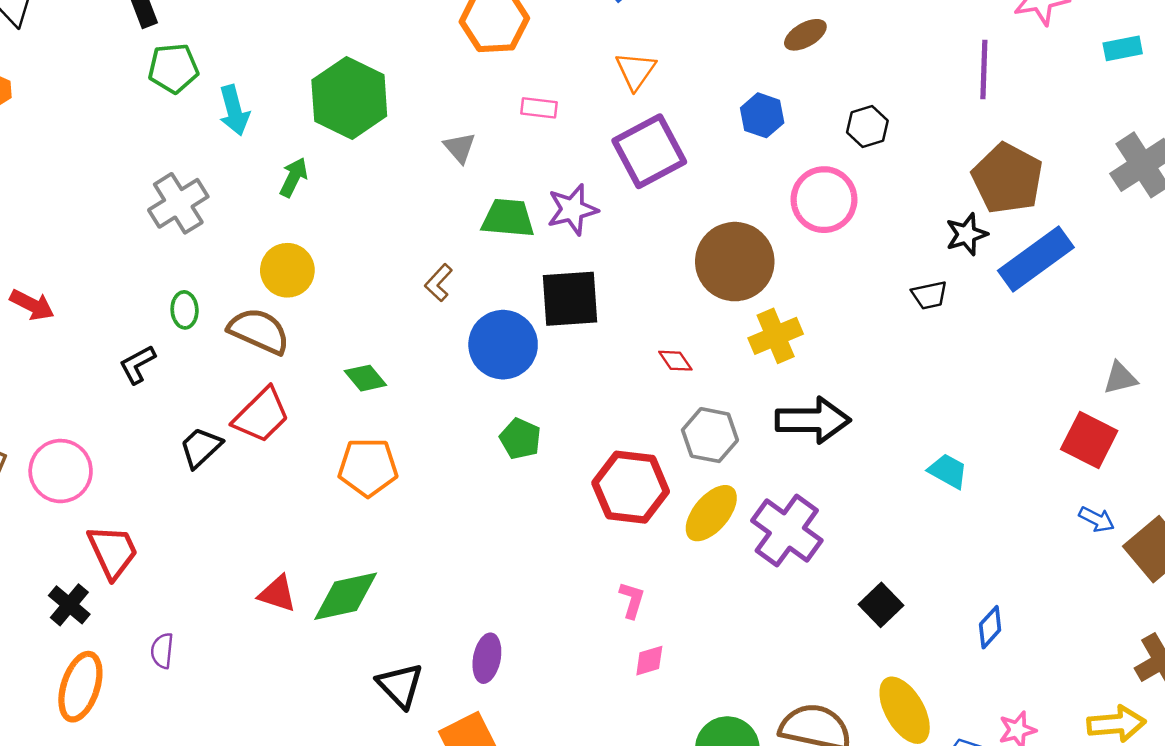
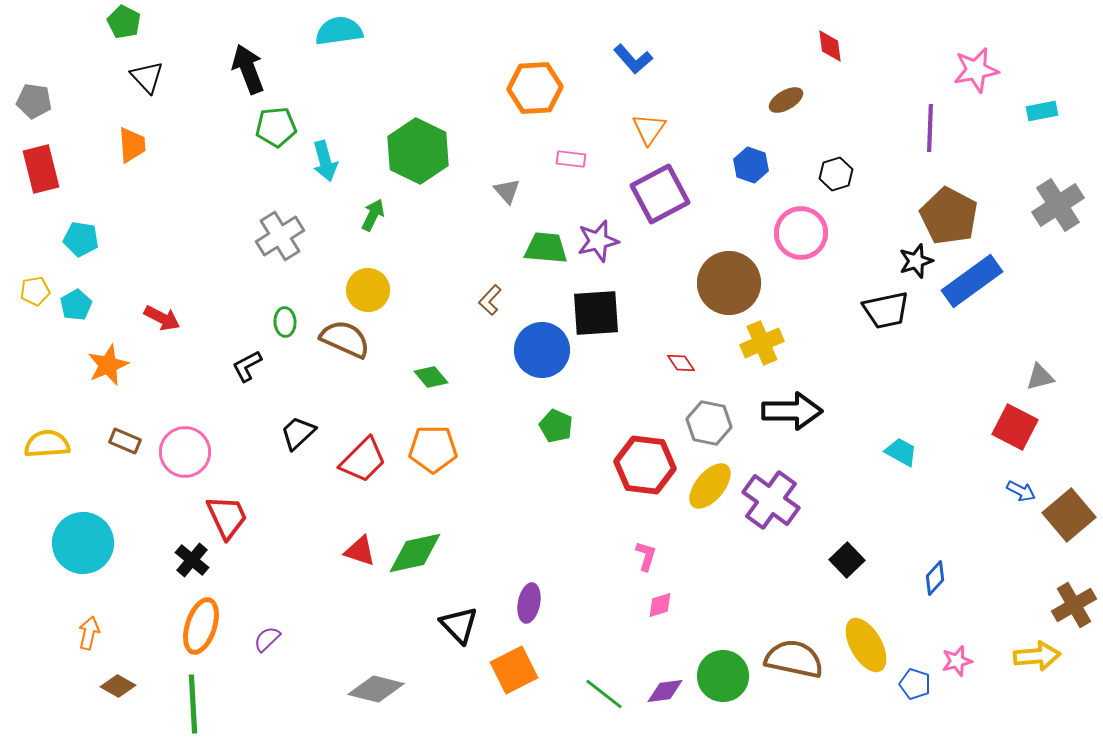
black trapezoid: (929, 295) -> (886, 310), size x1.6
red trapezoid: (261, 415) -> (363, 460), moved
purple semicircle: (162, 651) -> (267, 639), moved, turned 40

